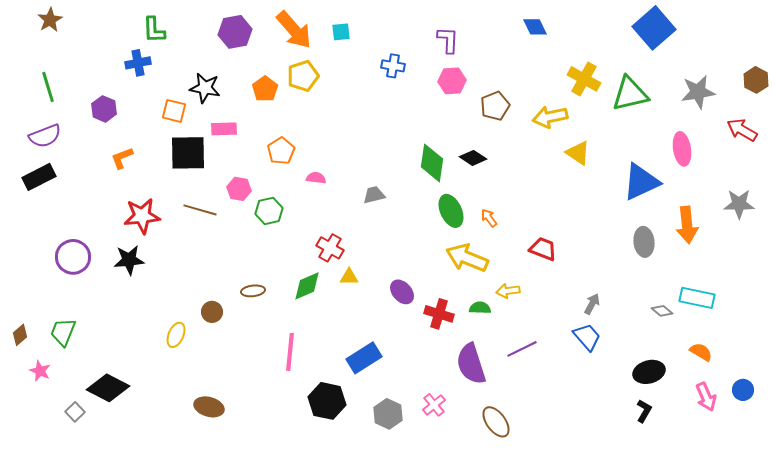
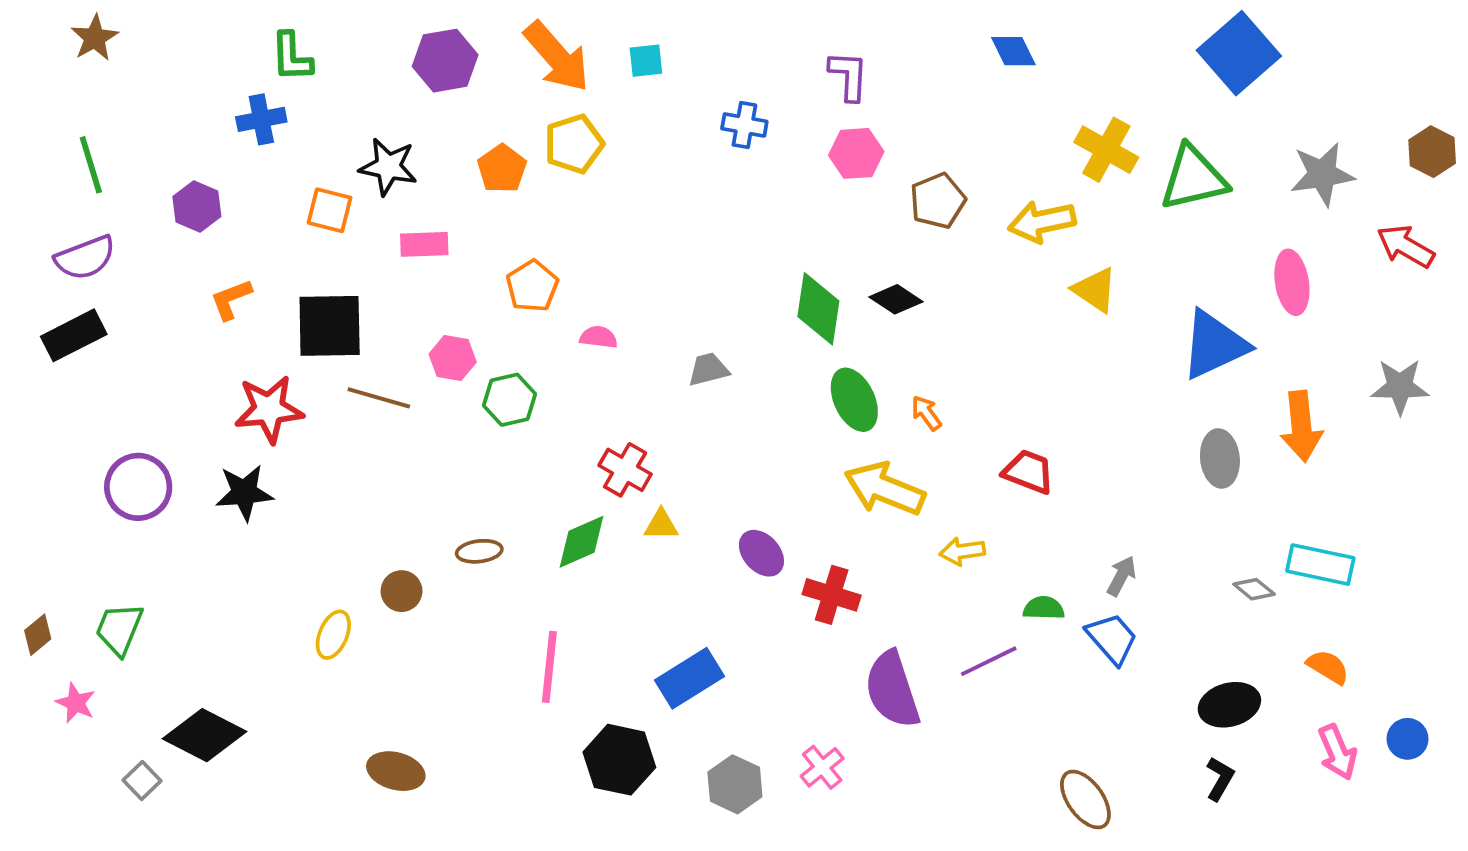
black square: (188, 153) -> (330, 326), moved
green semicircle: (480, 308) -> (1044, 608), moved
brown ellipse: (496, 422) -> (1085, 799), moved

